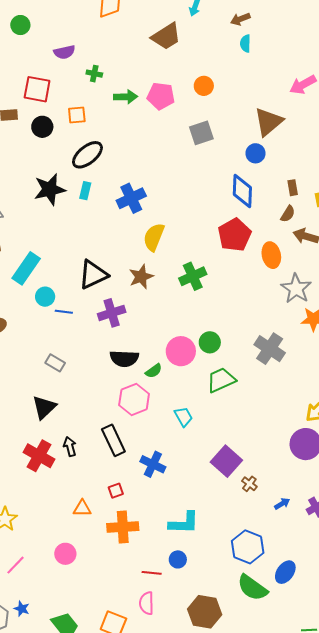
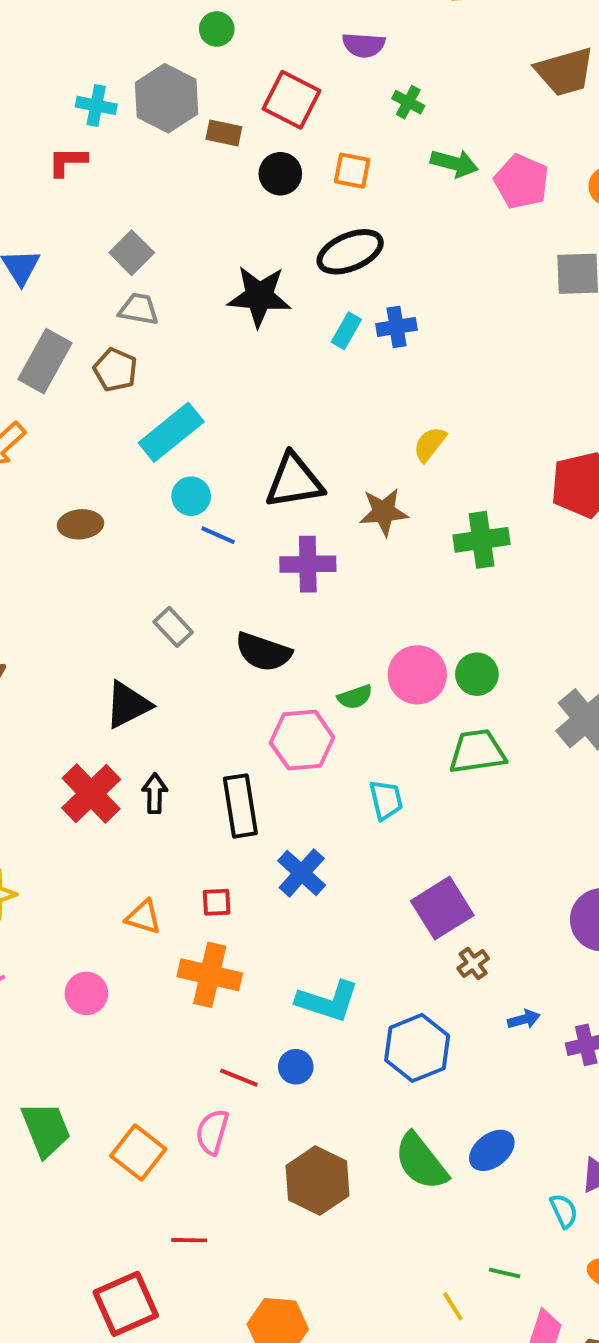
cyan rectangle: (85, 191) -> (346, 331), moved
blue cross: (131, 198) -> (396, 327), moved, size x0.7
yellow semicircle: (154, 237) -> (430, 444), size x0.7
black semicircle: (124, 359) -> (263, 652), moved
blue hexagon: (248, 547) -> (417, 1048), moved

